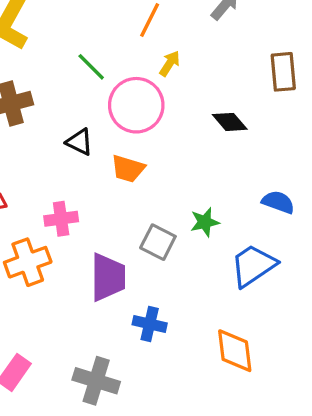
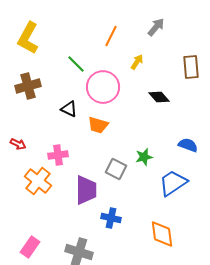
yellow arrow: (170, 63) -> (137, 62), moved
orange cross: (28, 262) -> (38, 181), turned -32

